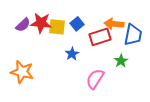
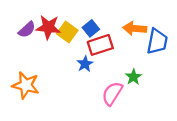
yellow square: (57, 27) -> (67, 32), turned 30
red rectangle: (100, 37) -> (100, 45), moved
green star: (121, 61) -> (133, 77), moved

